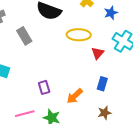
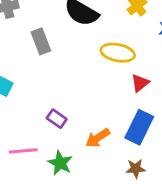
blue rectangle: (102, 84) -> (139, 127), size x1.6
purple rectangle: (44, 87) -> (57, 119), turned -48

